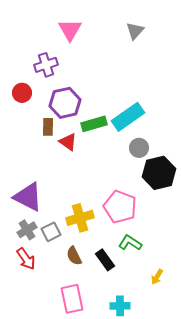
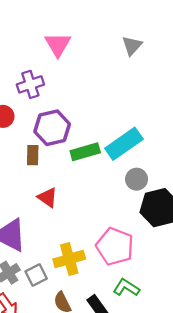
red triangle: (68, 142) -> (48, 197), moved

